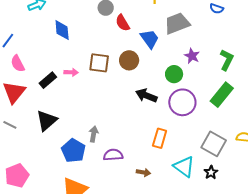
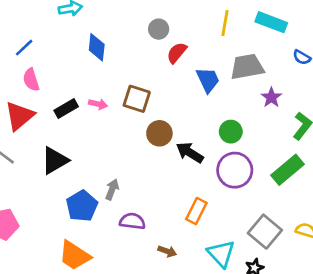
red semicircle: (123, 23) -> (177, 53), turned 60
purple star: (192, 56) -> (271, 97), moved
brown circle: (129, 60) -> (159, 133), moved

